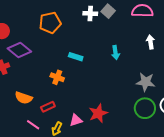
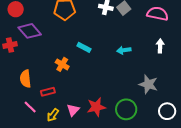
cyan arrow: (116, 53) -> (124, 50), turned 80
orange semicircle: (24, 98) -> (25, 79), turned 54
green circle: (145, 108) -> (126, 109), moved
pink triangle: (76, 120) -> (73, 110), turned -40

